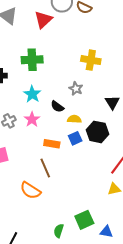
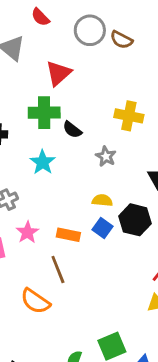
red triangle: (43, 20) -> (58, 73), moved
black semicircle: (57, 107) -> (72, 130), moved
pink star: (32, 119) -> (27, 232), moved
blue square: (75, 138) -> (103, 228), turned -32

